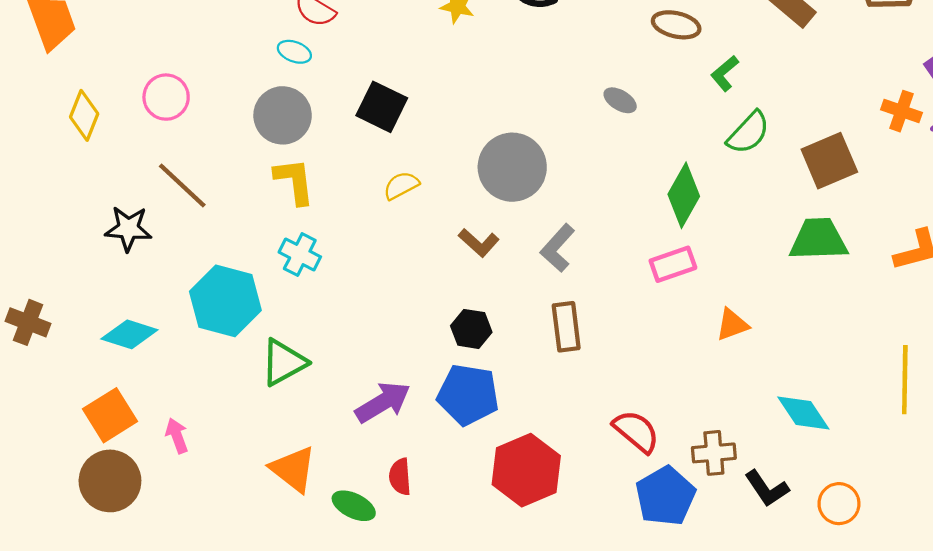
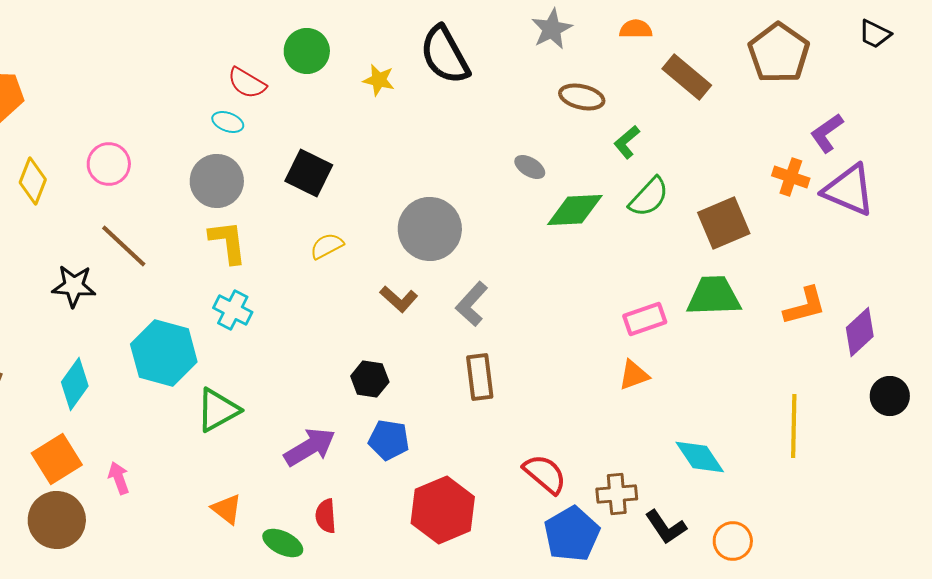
green diamond: (684, 195) -> (575, 210), moved, turned 58
pink rectangle: (673, 264) -> (645, 319), moved
black hexagon: (471, 329) -> (370, 379), moved
cyan diamond: (129, 334) -> (75, 384), turned -72
blue pentagon: (468, 395) -> (389, 440), size x0.7
orange triangle: (293, 469) -> (227, 509), size x0.7

